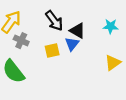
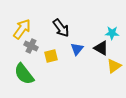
black triangle: (77, 31) -> (101, 48), moved
yellow square: (52, 50) -> (51, 56), moved

